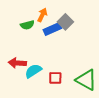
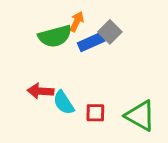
green semicircle: (27, 25) -> (55, 36), size x1.6
cyan semicircle: (33, 71) -> (64, 103), turned -90

